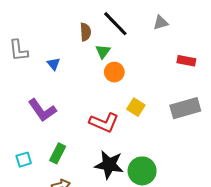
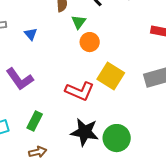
yellow square: (136, 107) -> (111, 76), size x1.5

